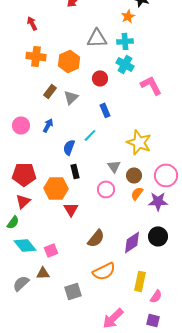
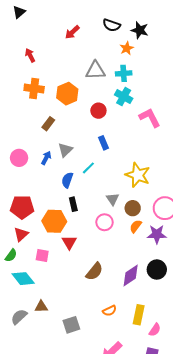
gray triangle: (71, 97) -> (65, 150), moved
pink square: (51, 250) -> (42, 255), moved, turned 32
orange semicircle: (104, 271) -> (110, 311), moved, size x0.6

